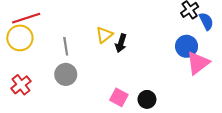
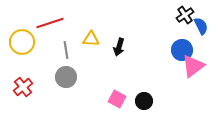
red line: (26, 18) -> (50, 23), moved
yellow triangle: (104, 35) -> (91, 39), moved, turned 42

